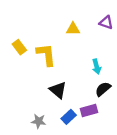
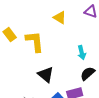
yellow triangle: (73, 29) -> (60, 18), turned 32

